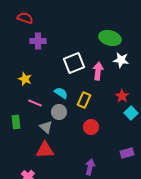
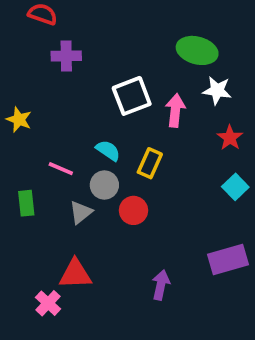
yellow star: (25, 79) -> (19, 120), moved
red star: (122, 96) -> (230, 138), moved
gray triangle: (46, 127) -> (81, 212), turned 40
red circle: (91, 127) -> (133, 210), moved
red triangle: (45, 150) -> (75, 274), moved
purple rectangle: (127, 153) -> (228, 260), size x1.5

